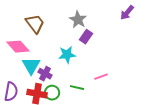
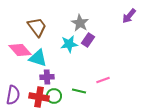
cyan star: (67, 55) -> (69, 44), moved
cyan triangle: (31, 66) -> (38, 58), moved, turned -42
purple cross: (45, 74) -> (47, 77), turned -32

